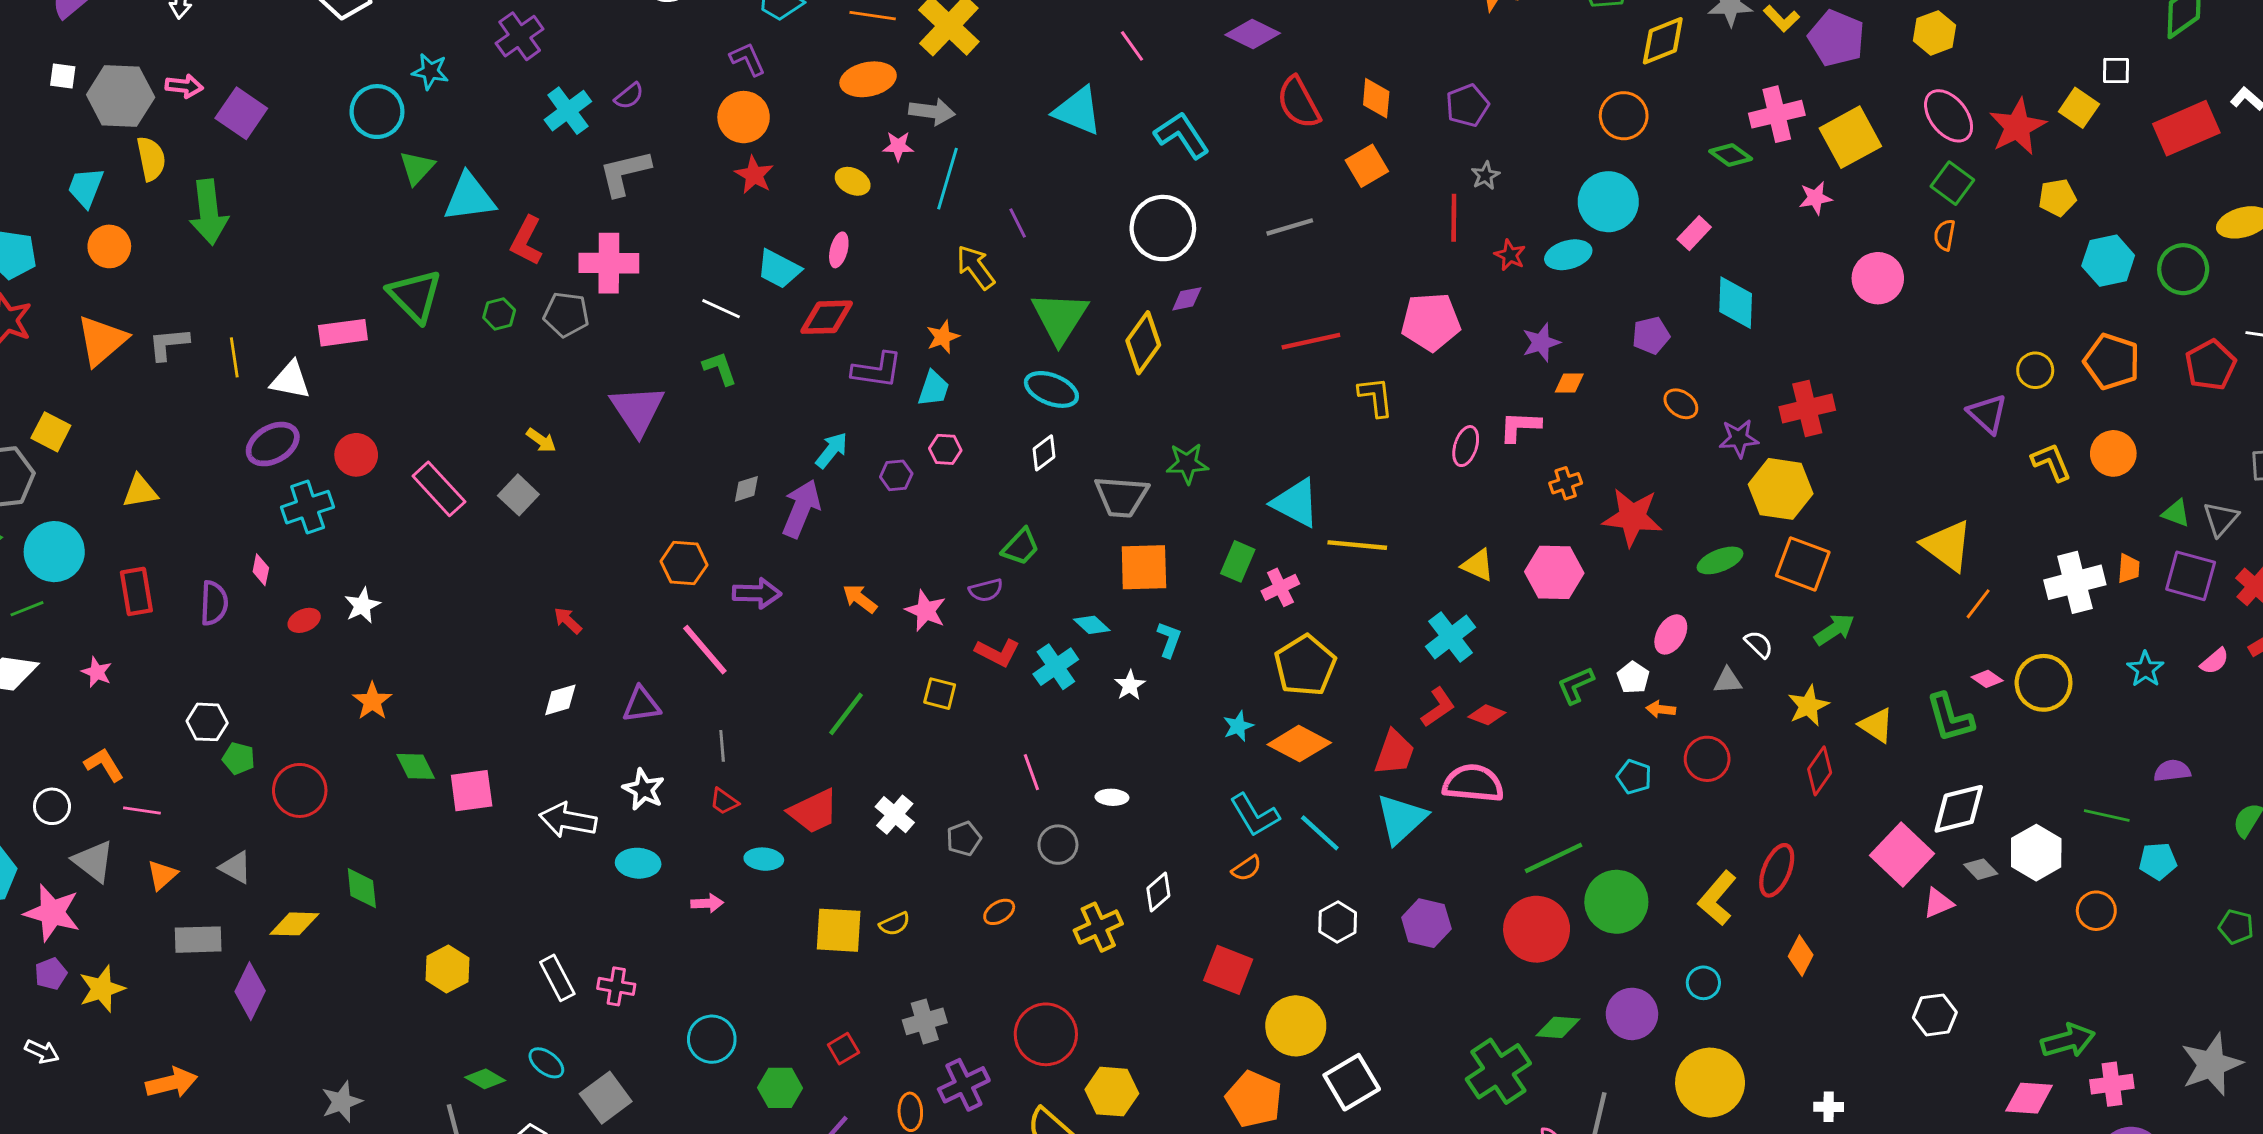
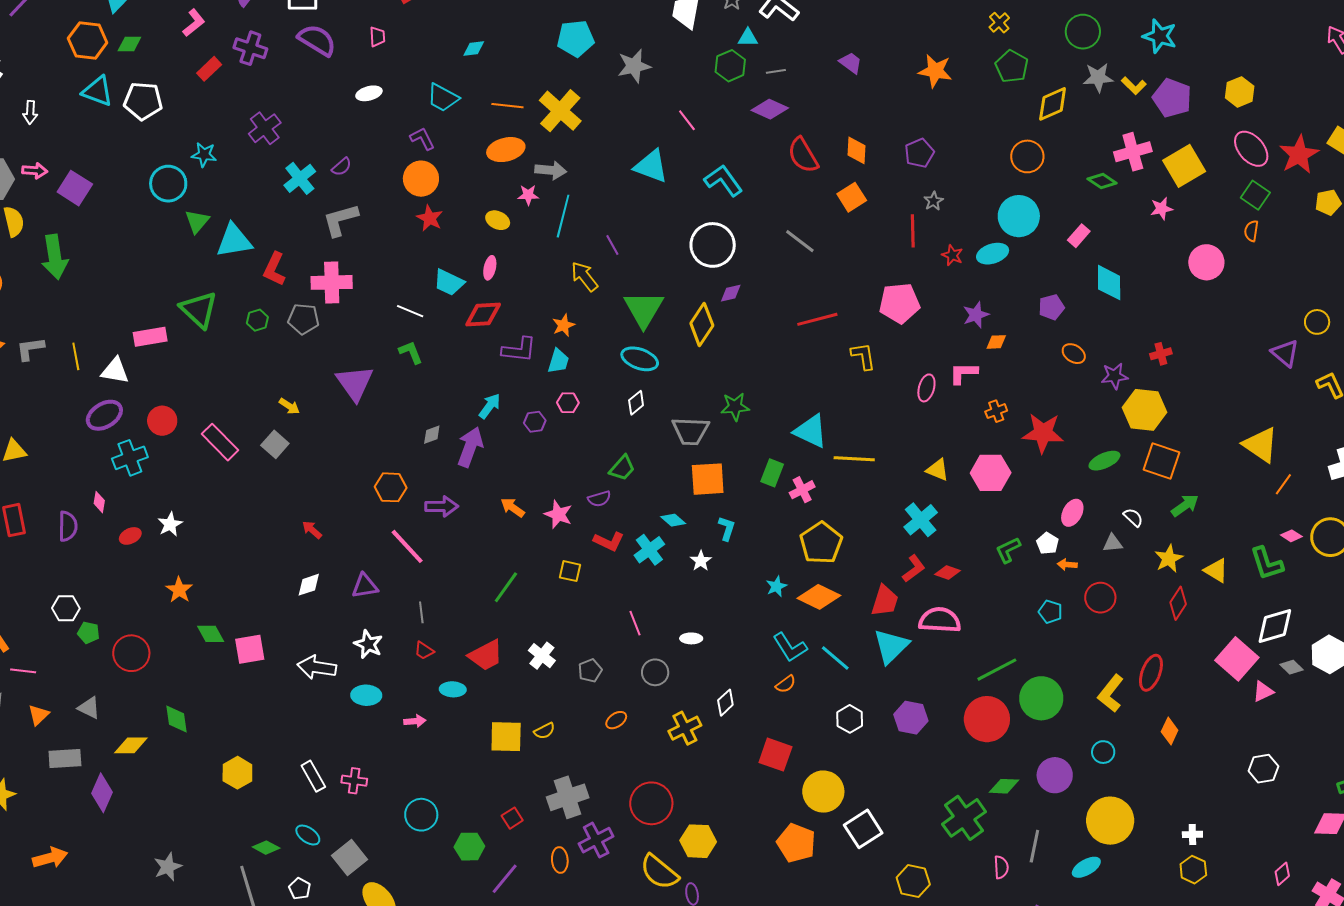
gray line: (1290, 227) -> (800, 241), turned 56
red cross: (1807, 408) -> (1161, 354), size x0.6
gray cross: (925, 1021) -> (568, 797), size x1.4

